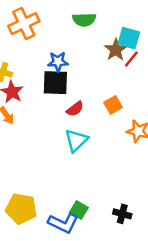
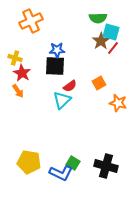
green semicircle: (84, 20) -> (98, 18), moved
cyan triangle: (76, 140) -> (62, 100), moved
black cross: (122, 214) -> (106, 166), size x1.6

